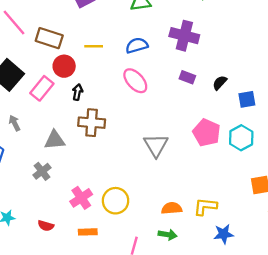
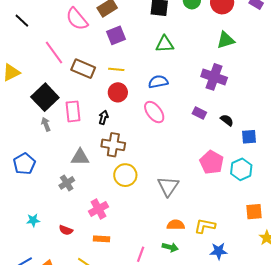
purple cross: (184, 36) -> (214, 77), moved
yellow line: (94, 46) -> (116, 69), moved
red circle: (64, 66) -> (118, 92), moved
black semicircle: (220, 83) -> (227, 120), turned 80
pink rectangle: (42, 88) -> (73, 111), turned -50
gray arrow: (15, 123) -> (46, 124), moved
gray triangle: (156, 145) -> (168, 186), moved
yellow circle: (116, 201) -> (125, 175), moved

